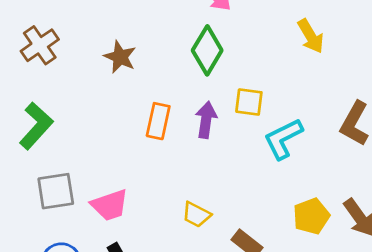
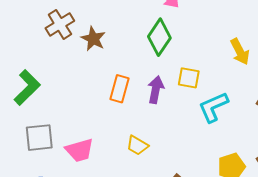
yellow arrow: (311, 36) -> (240, 52), moved
brown cross: (40, 45) -> (60, 24), moved
yellow trapezoid: (196, 215) -> (137, 145), moved

